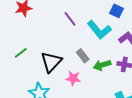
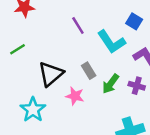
green line: (21, 53) -> (18, 49), moved
green arrow: (102, 65) -> (111, 84), turned -42

